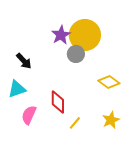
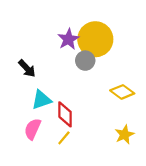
cyan triangle: (17, 89) -> (41, 100), moved
yellow line: (75, 123) -> (64, 138), moved

